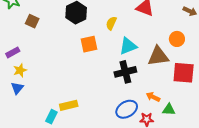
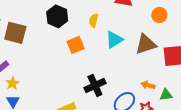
brown square: (32, 21) -> (15, 33), size x1.6
orange circle: (177, 39) -> (159, 15), moved
black cross: (125, 72) -> (95, 86), moved

